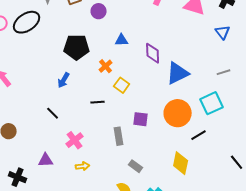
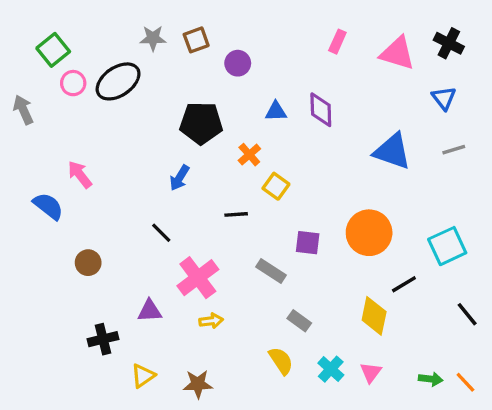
purple diamond: (153, 53) -> (321, 110), moved
gray line: (224, 72) -> (454, 150), moved
blue triangle: (178, 73) -> (392, 151), moved, turned 45
cyan square: (212, 103) -> (447, 246), moved
black line: (199, 135) -> (404, 284), moved
gray rectangle: (119, 136) -> (271, 271), turned -48
pink cross: (75, 140) -> (198, 278), size x1.4
black cross: (18, 177) -> (103, 339), turned -36

